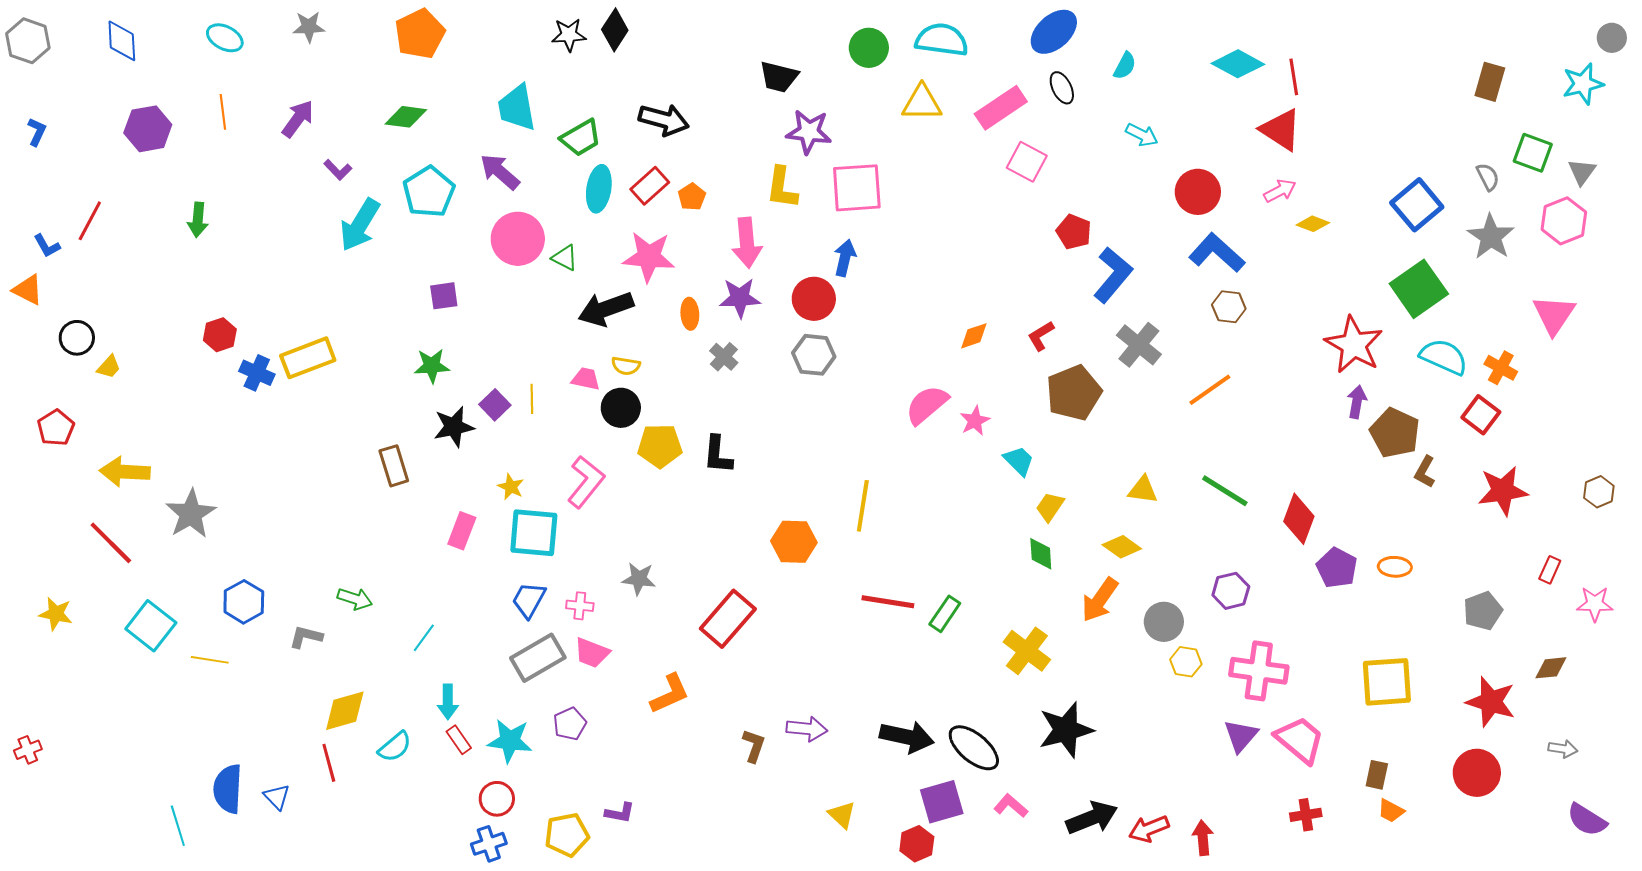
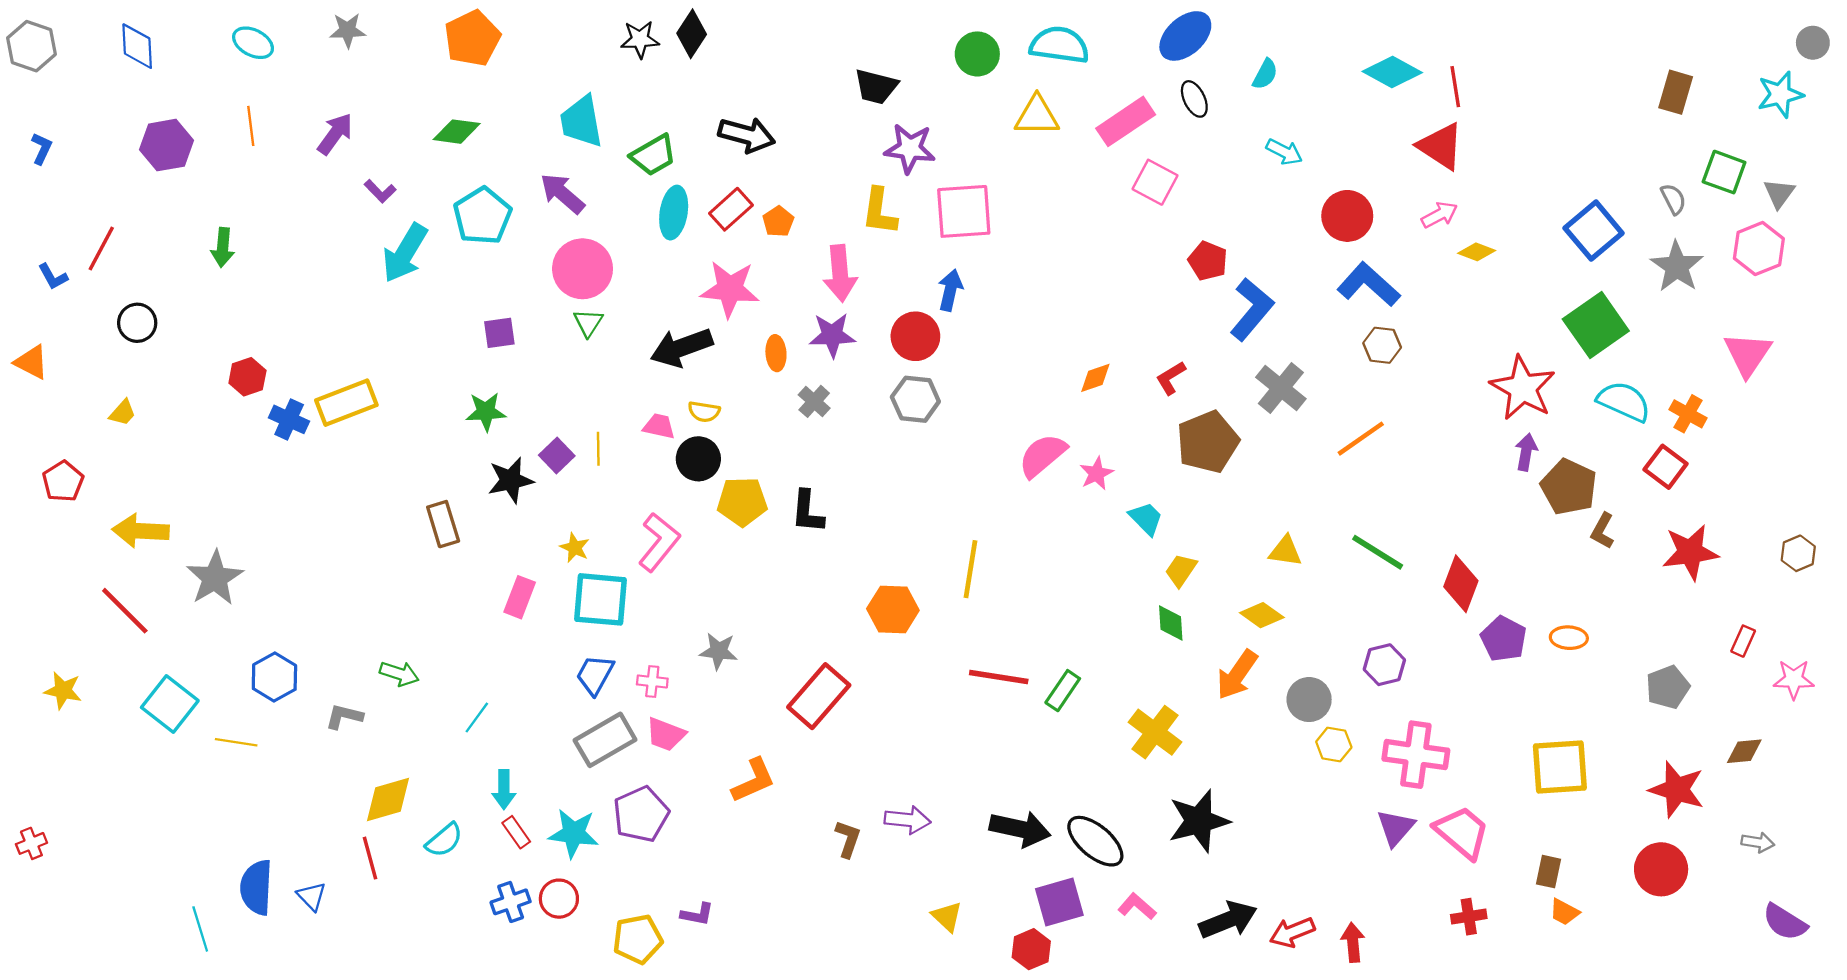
green triangle: (565, 258) -> (588, 323), moved, turned 36
orange triangle: (28, 290) -> (31, 362), moved
black circle: (77, 338) -> (137, 323), moved
purple pentagon: (570, 724) -> (641, 814), size x1.5
blue cross: (489, 844) -> (511, 902), moved

